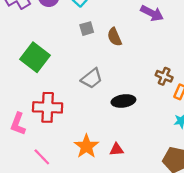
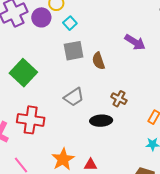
gray square: (87, 29) -> (74, 51), size x1.5
brown cross: (164, 76) -> (119, 99), moved

